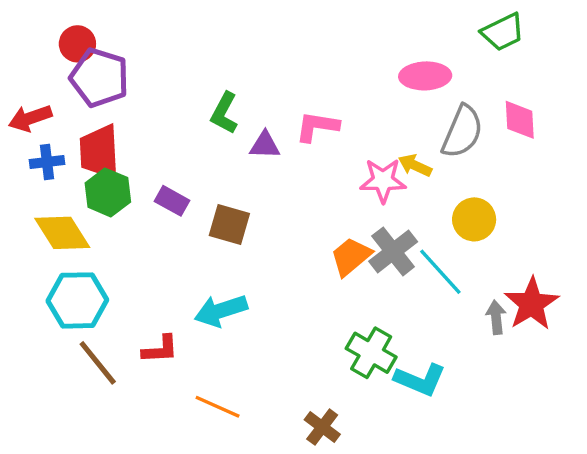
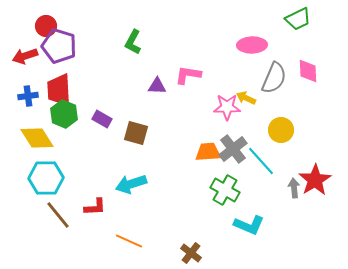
green L-shape: (224, 113) -> (133, 42), moved
red arrow: (30, 118) -> (25, 56), moved
orange trapezoid: (351, 257) -> (208, 152), turned 36
green cross: (371, 353) -> (225, 190), moved

